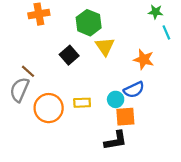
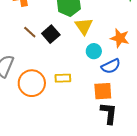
brown line: (28, 71) -> (30, 32), moved
cyan circle: (116, 99) -> (94, 51), moved
black L-shape: (116, 140) -> (109, 113), moved, turned -75

